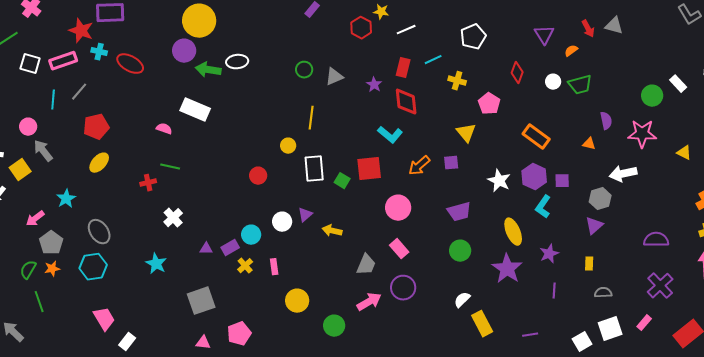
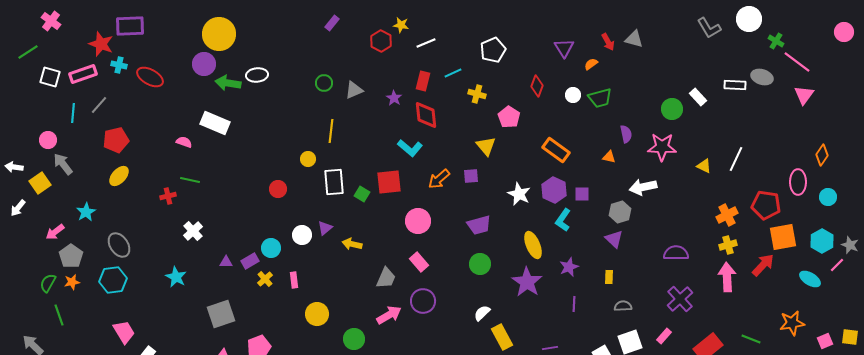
purple triangle: (594, 226) -> (614, 239), turned -36

